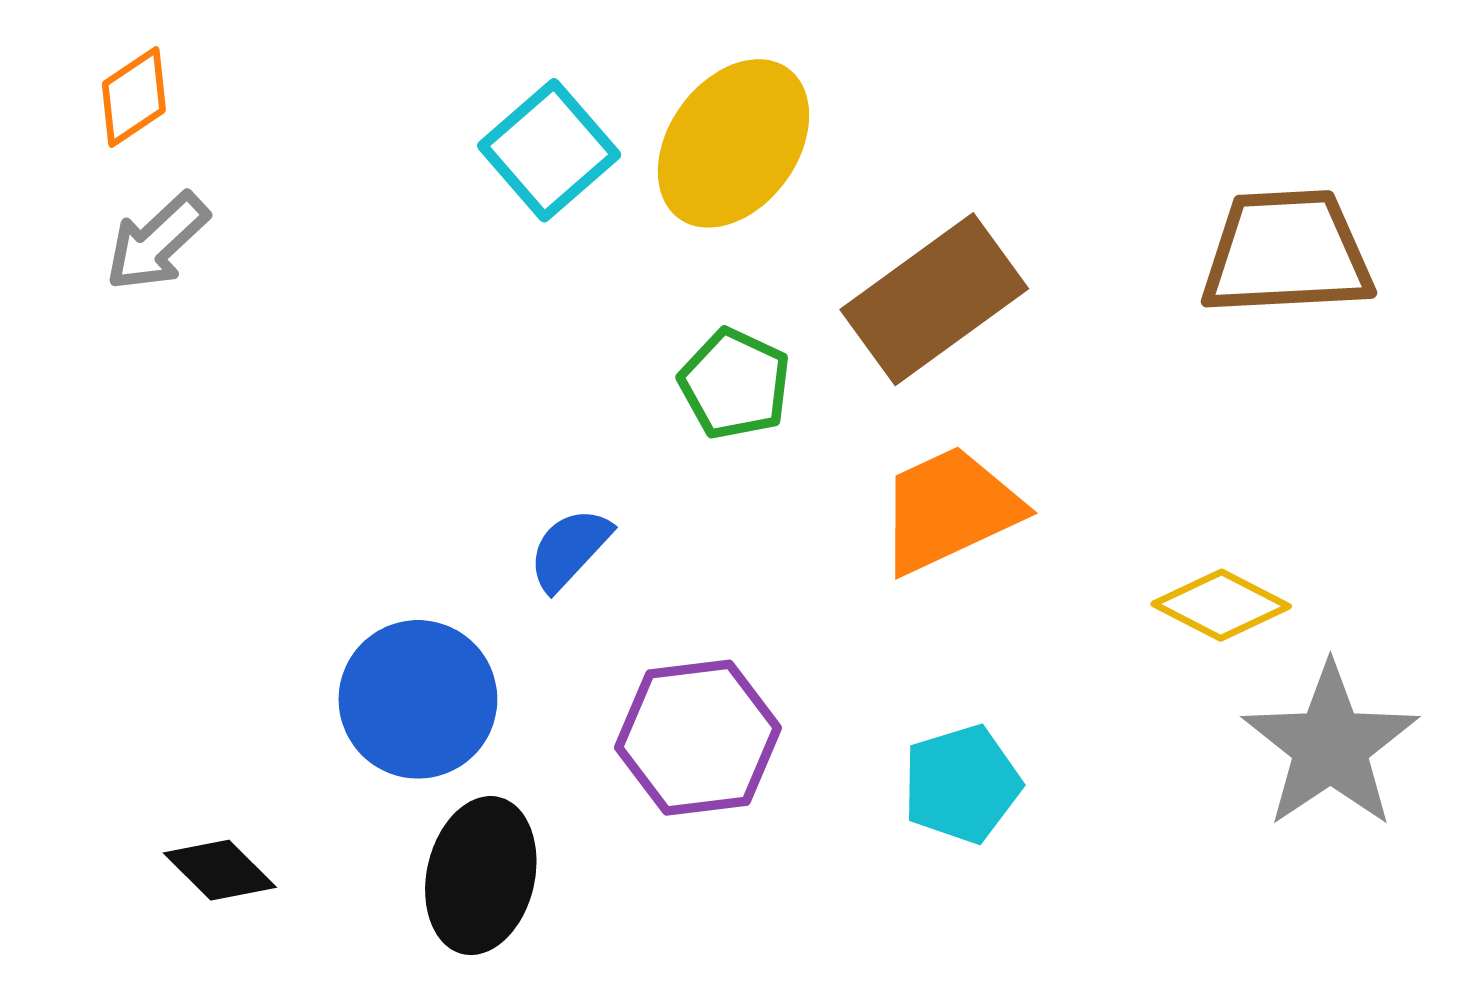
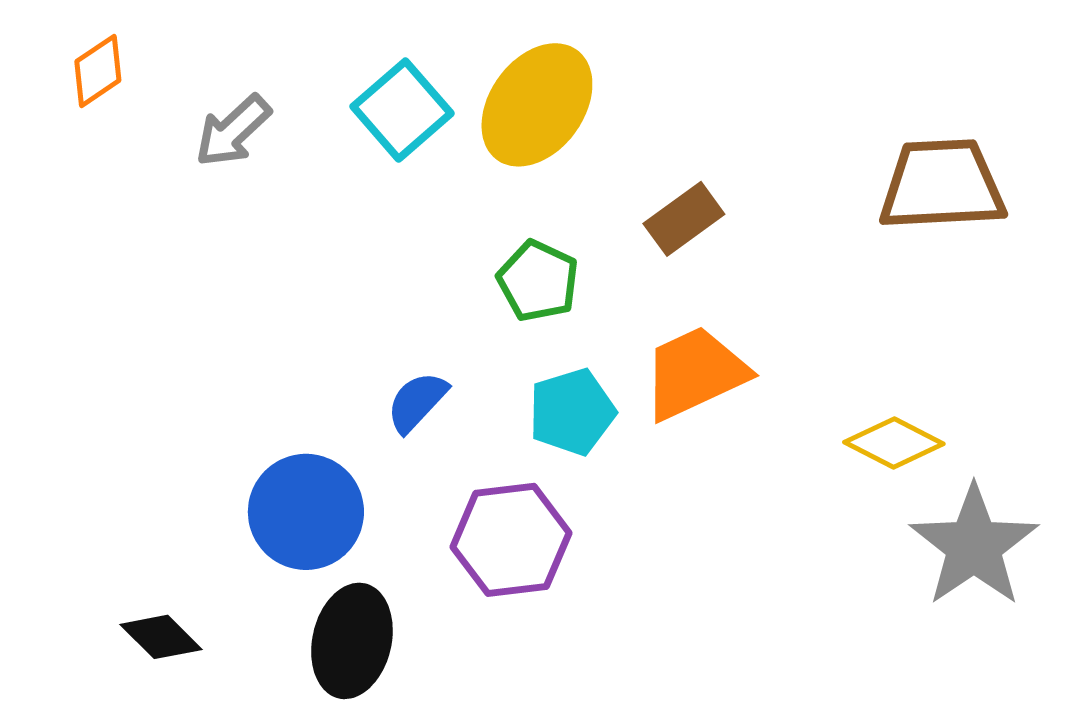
gray arrow: (157, 242) -> (233, 131), moved
brown rectangle: (934, 299) -> (684, 219), size x0.6
cyan pentagon: (962, 784) -> (572, 412), moved

